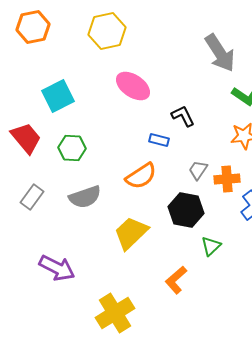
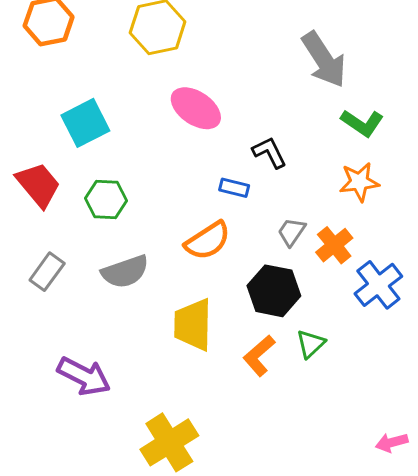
orange cross: (227, 179) -> (334, 245), turned -35
yellow trapezoid: (131, 233) -> (193, 325), turned -45
orange L-shape: (176, 280) -> (259, 356), moved

